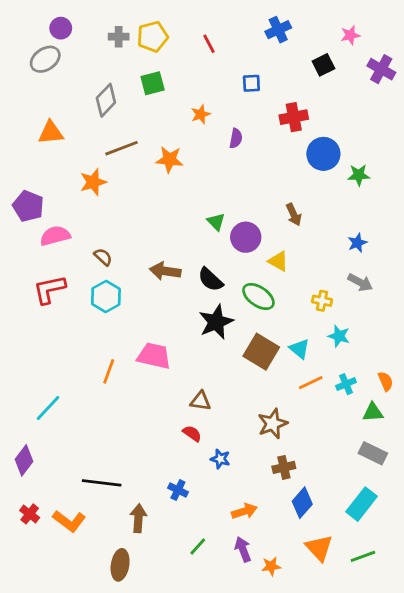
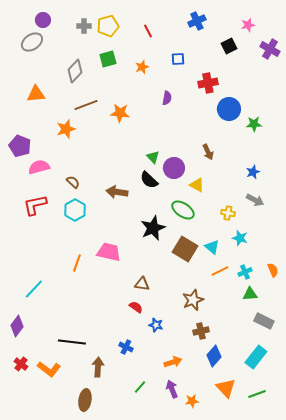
orange star: (201, 114) -> (142, 67), moved
black semicircle: (210, 280) -> (149, 180), moved
green triangle: (373, 412) -> (250, 294), moved

